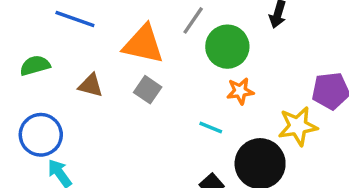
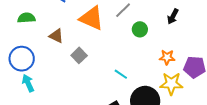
green circle: (227, 47) -> (140, 29), size x0.6
gray square: (148, 90) -> (79, 55), moved
orange star: (240, 91) -> (167, 57), moved

